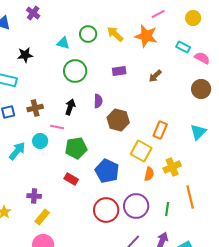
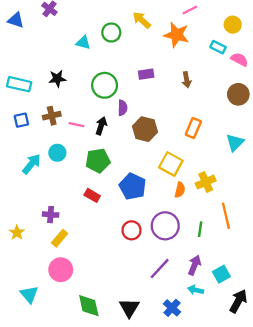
yellow circle: (193, 18) -> (233, 25), moved
yellow arrow: (115, 34) -> (142, 20), moved
black star: (25, 55) -> (57, 79), moved
green circle: (75, 71) -> (105, 85), moved
brown arrow: (155, 76) -> (187, 80), turned -56
black arrow: (70, 107) -> (101, 126), moved
pink line: (57, 127) -> (76, 125), moved
orange rectangle: (160, 130) -> (193, 128), moved
red circle: (106, 210) -> (132, 230), size x0.7

